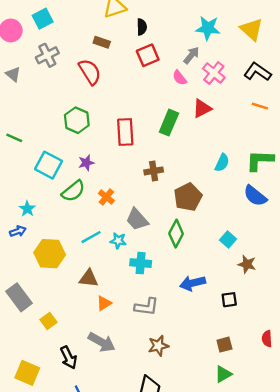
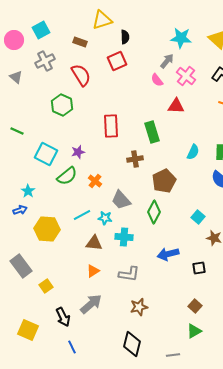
brown rectangle: (102, 42) -> (80, 42), moved
red square: (148, 55) -> (117, 61), moved
red triangle: (202, 108) -> (176, 106), turned 30
green hexagon: (77, 120) -> (62, 105), moved
green rectangle: (169, 123) -> (152, 132), moved, turned -40
brown triangle: (89, 278) -> (94, 243), moved
gray arrow: (102, 342) -> (91, 304), turned -70
brown square: (224, 345) -> (195, 306), turned -32

